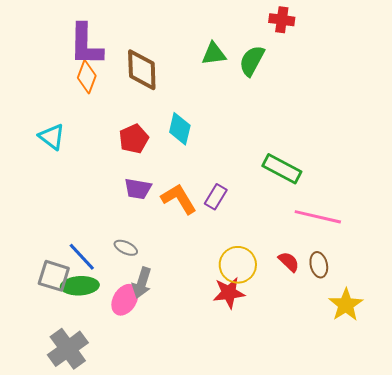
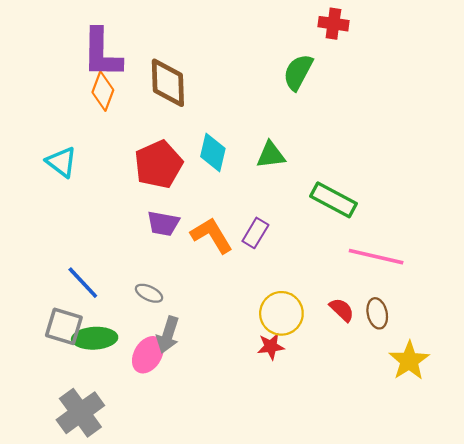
green triangle: (214, 54) -> (271, 155), moved
red pentagon: (134, 139) -> (158, 164), size x1.4
blue line: (82, 257) -> (83, 283), moved
red star: (229, 293) -> (271, 346), size x0.7

